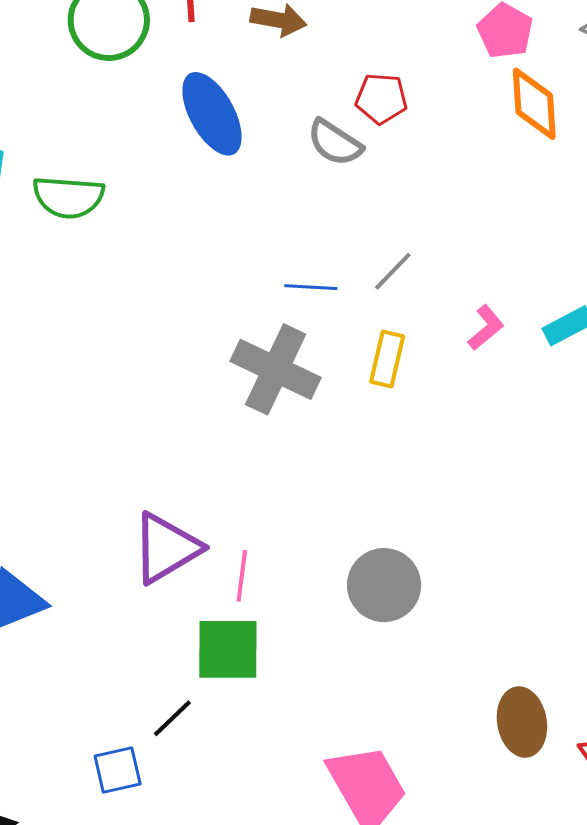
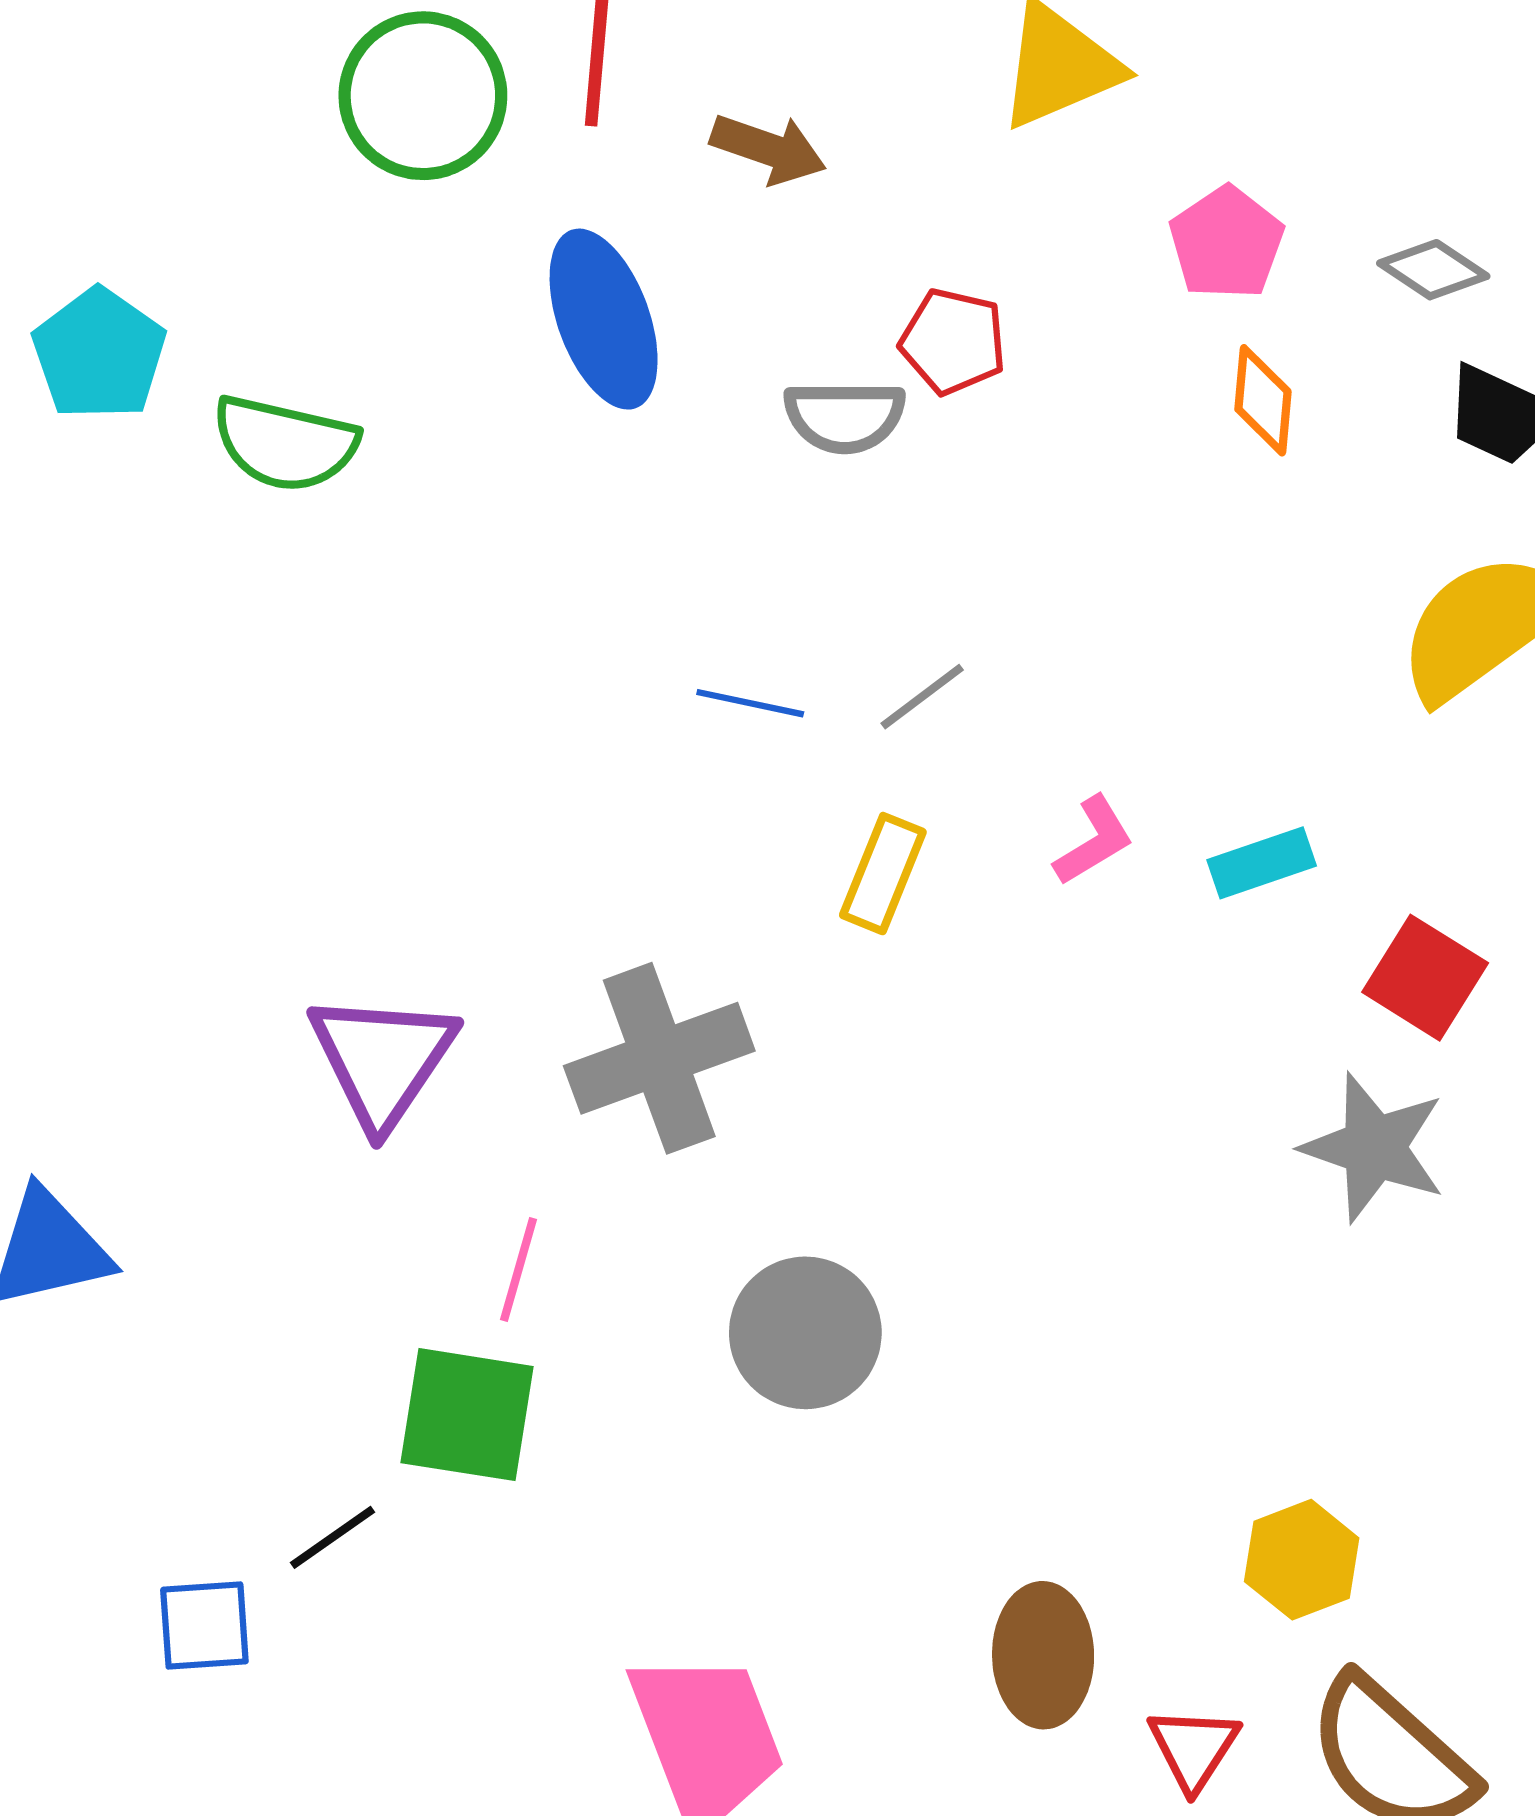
orange diamond: (534, 104) -> (1263, 400), size x0.7
gray semicircle: (335, 143) -> (845, 416), turned -42
gray cross: (276, 369) -> (659, 1058), moved, turned 36
purple triangle: (166, 548) -> (382, 1060), moved, turned -34

